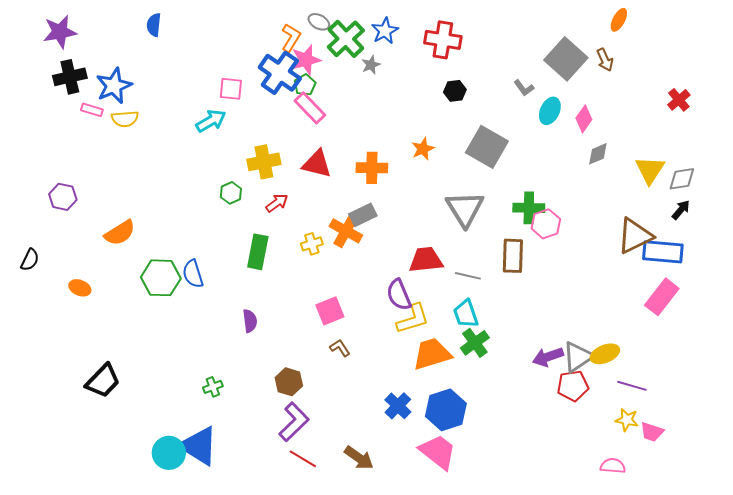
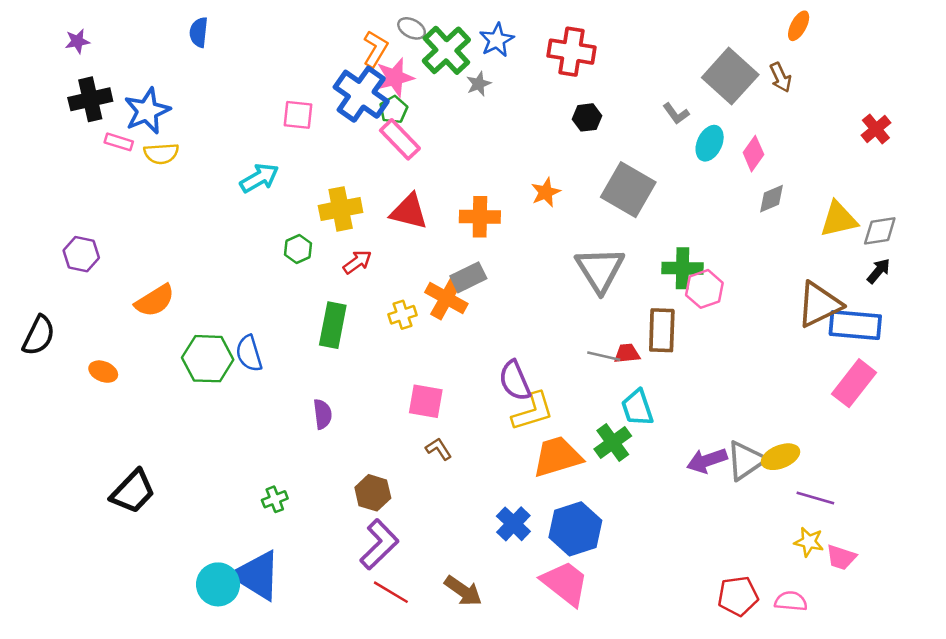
purple star: (60, 32) -> (77, 41), size x0.6
cyan arrow: (211, 121) -> (259, 178), moved
yellow triangle: (650, 170) -> (839, 219), turned 44
black semicircle: (30, 260) -> (39, 335), size x1.4
red trapezoid: (426, 260) -> (627, 353), moved, size x0.6
pink square: (330, 311) -> (426, 401), turned 32
cyan trapezoid: (466, 314) -> (637, 408), moved
red pentagon: (573, 386) -> (738, 596), moved

